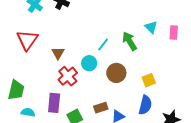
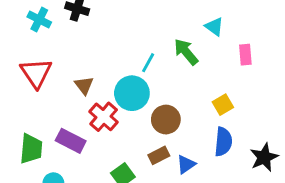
pink rectangle: (174, 32) -> (245, 55), moved
cyan circle: (89, 63) -> (132, 93), size x1.5
brown circle: (116, 73) -> (166, 120), moved
purple rectangle: (54, 103) -> (71, 141), moved, turned -60

